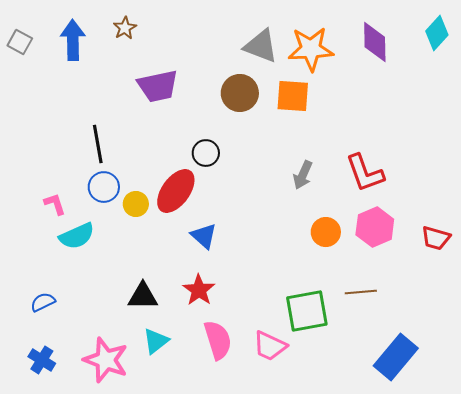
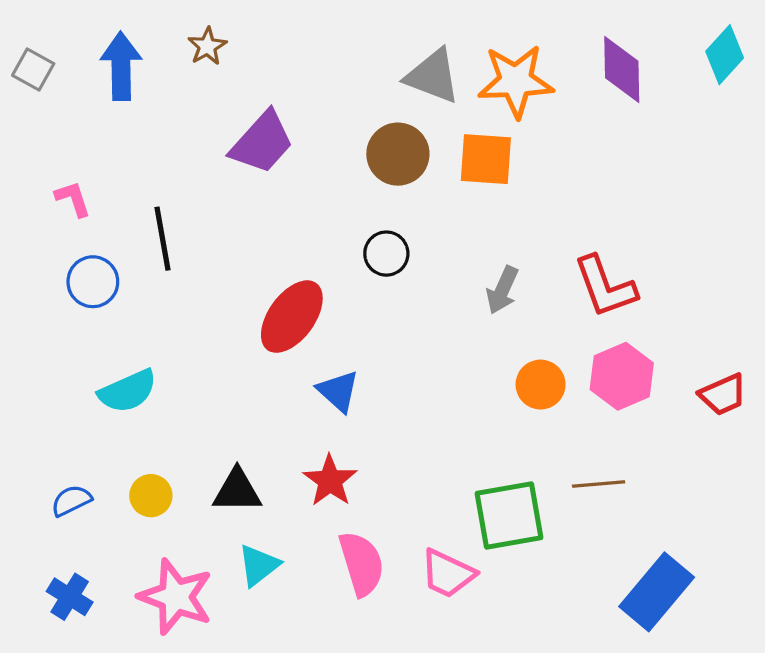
purple trapezoid: (158, 86) -> (262, 142), turned -36
black circle: (206, 153) -> (386, 254), moved
blue circle: (104, 187) -> (93, 282), moved
pink L-shape: (55, 204) -> (73, 199), moved
yellow circle: (136, 204) -> (151, 496), moved
red trapezoid: (436, 238) -> (723, 394), turned -40

